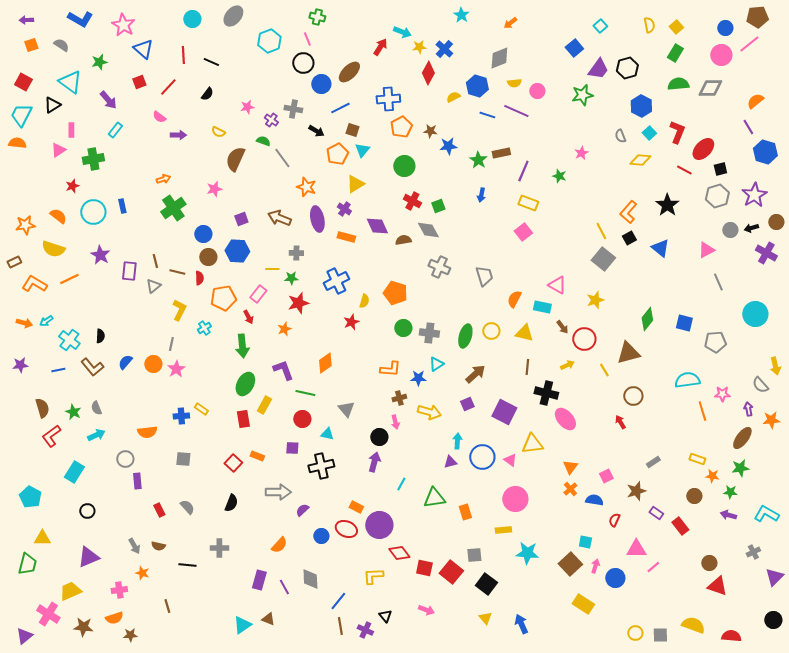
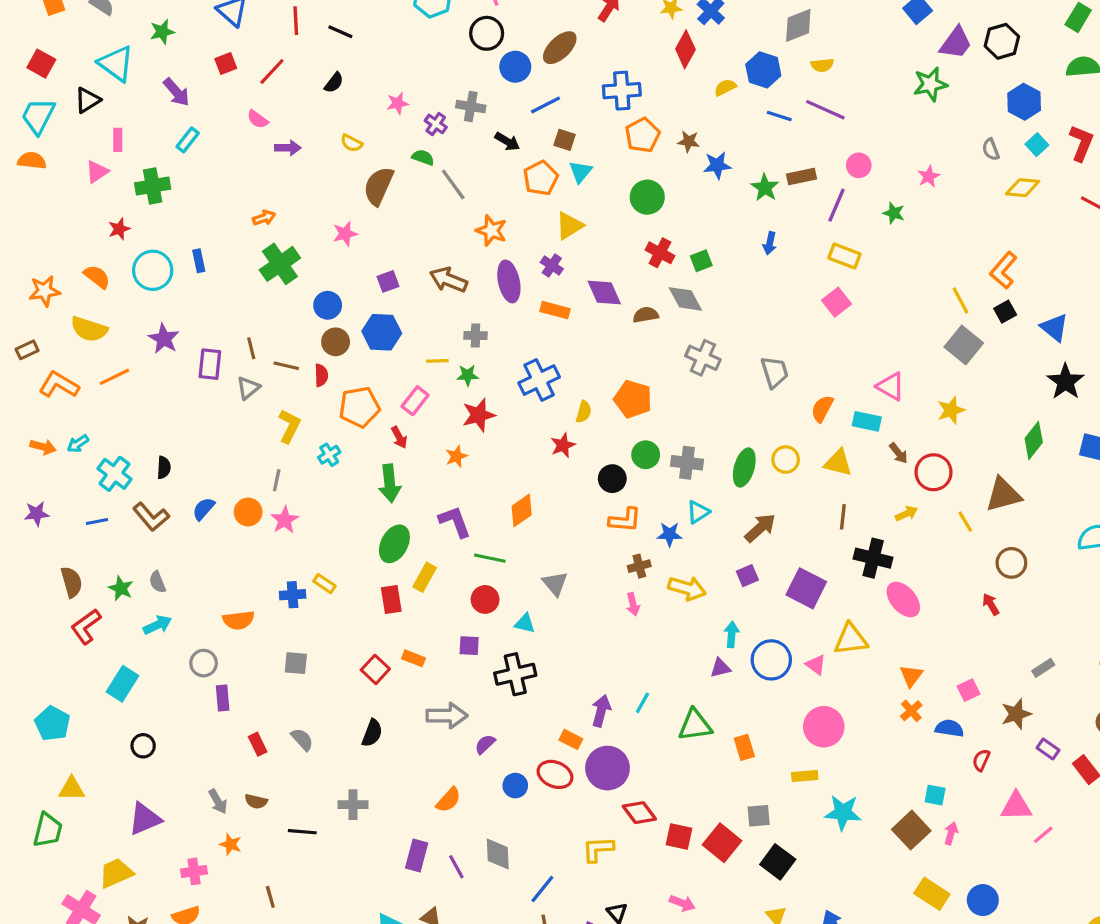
pink circle: (537, 91) -> (859, 165), moved
black star: (667, 205) -> (1065, 382), moved
black circle: (379, 437) -> (612, 479), moved
purple arrow: (374, 462) -> (601, 711), moved
blue circle: (615, 578) -> (983, 900), moved

